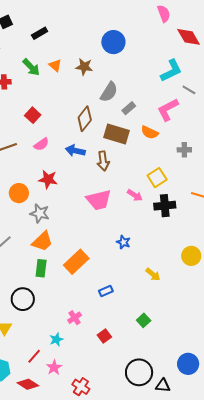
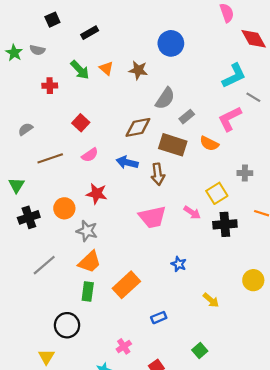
brown diamond: (85, 119) -> (138, 127), turned 40
gray cross: (184, 150) -> (245, 173), moved

